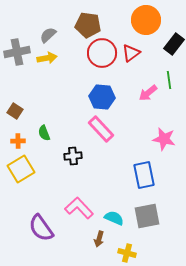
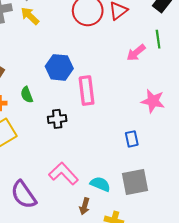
yellow arrow: (47, 58) -> (30, 16), turned -126
blue hexagon: (102, 97) -> (59, 67), moved
pink rectangle: (101, 129) -> (87, 91), turned 36
blue rectangle: (144, 175) -> (132, 139), size x0.6

